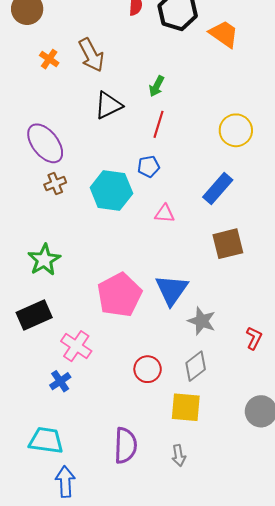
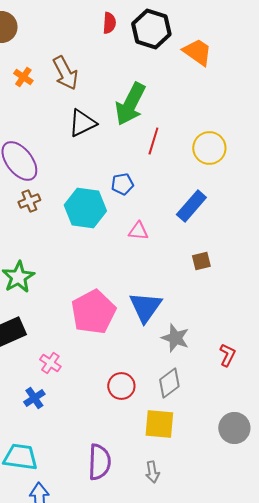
green arrow: (157, 86) -> (130, 104), size x2.0
red line: (159, 124) -> (153, 141), moved
brown square: (228, 244) -> (201, 261), size x0.6
pink cross: (76, 346) -> (50, 363), size x0.7

